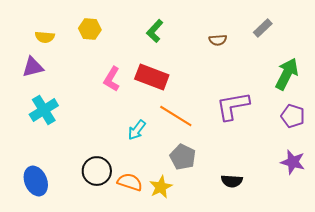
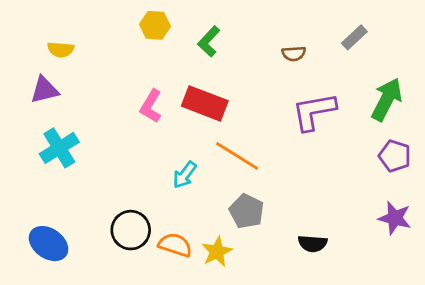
yellow hexagon: (90, 29) -> (155, 25), moved
purple L-shape: (233, 106) -> (314, 112), moved
blue ellipse: (36, 181) -> (49, 244), turned -32

